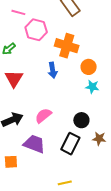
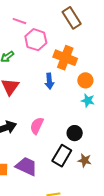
pink semicircle: (43, 116) -> (37, 126), turned -30
brown star: (99, 139) -> (85, 160), moved
purple trapezoid: (34, 144) -> (26, 166), moved

